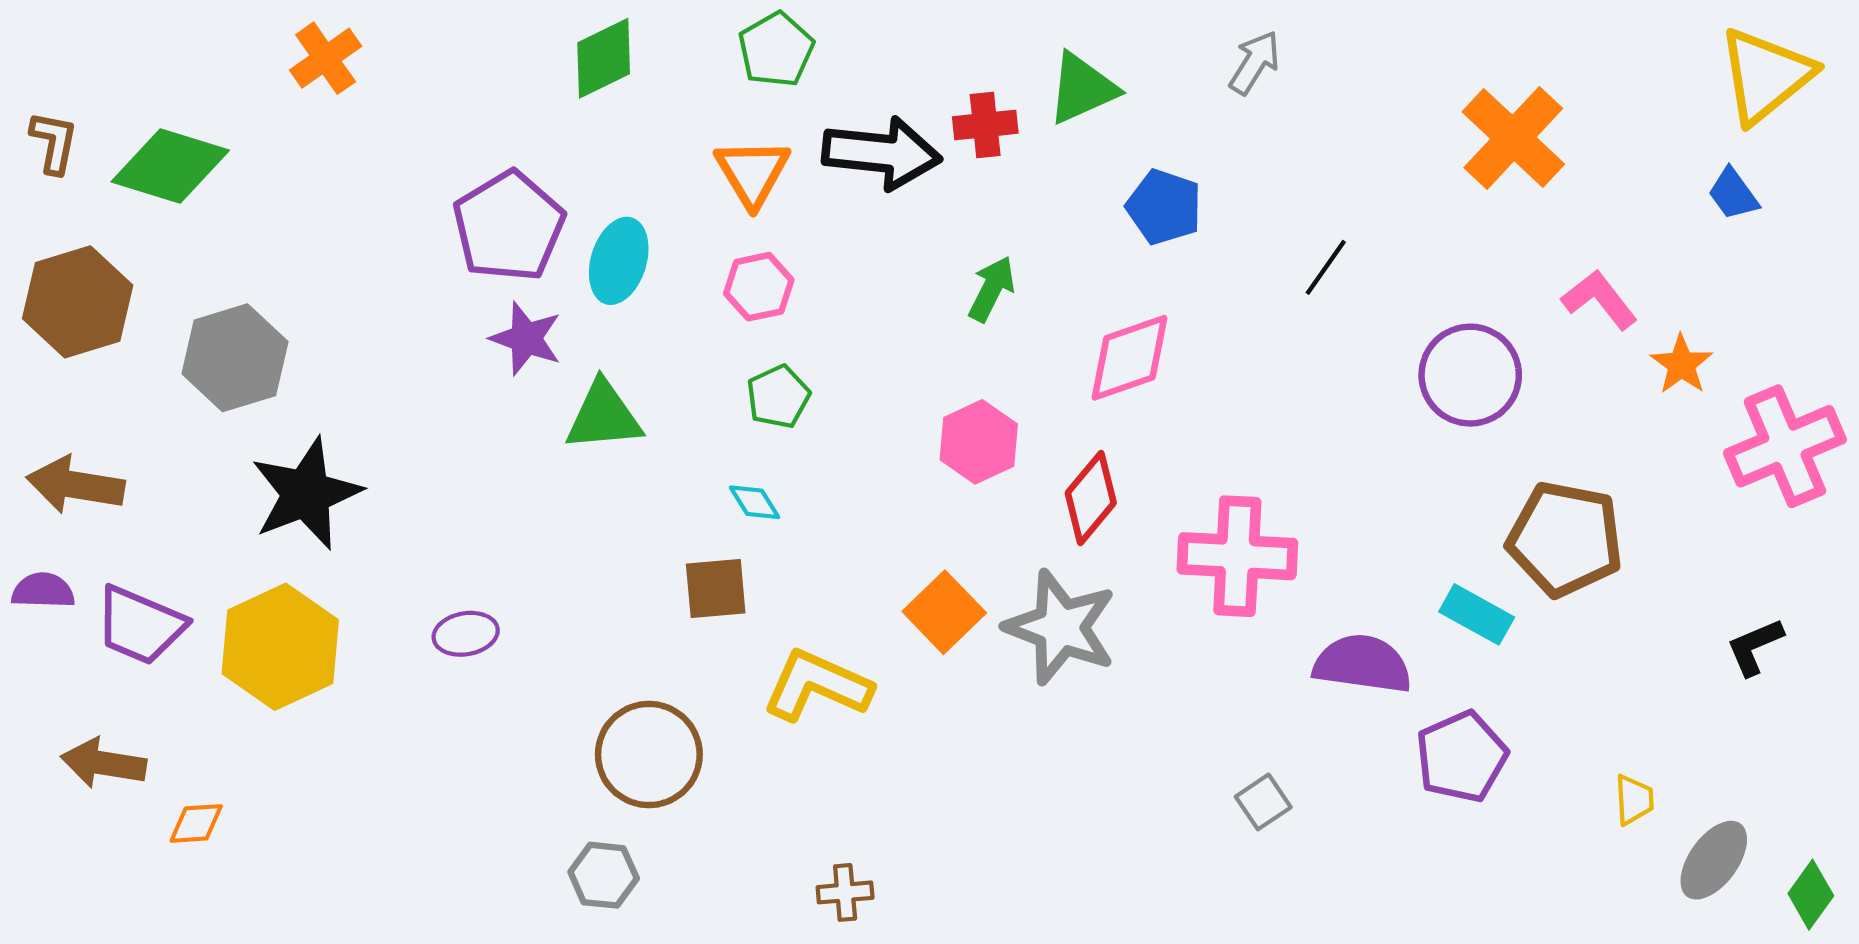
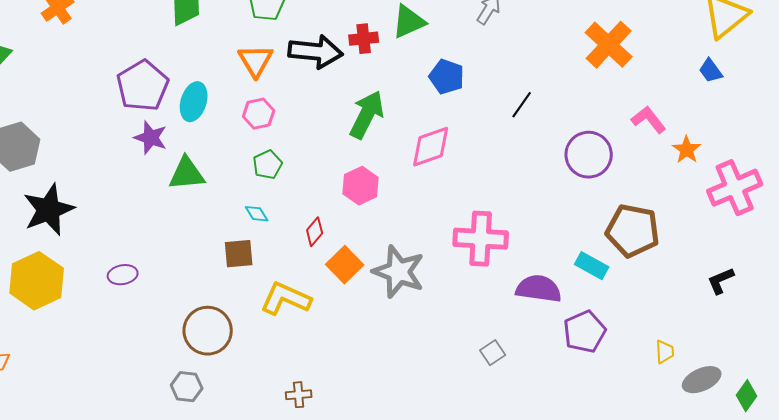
green arrow: (992, 289) -> (367, 115), size x1.6
red diamond: (1091, 498) -> (315, 232), moved, size x0.7
gray ellipse: (1714, 860) -> (702, 380), turned 30

